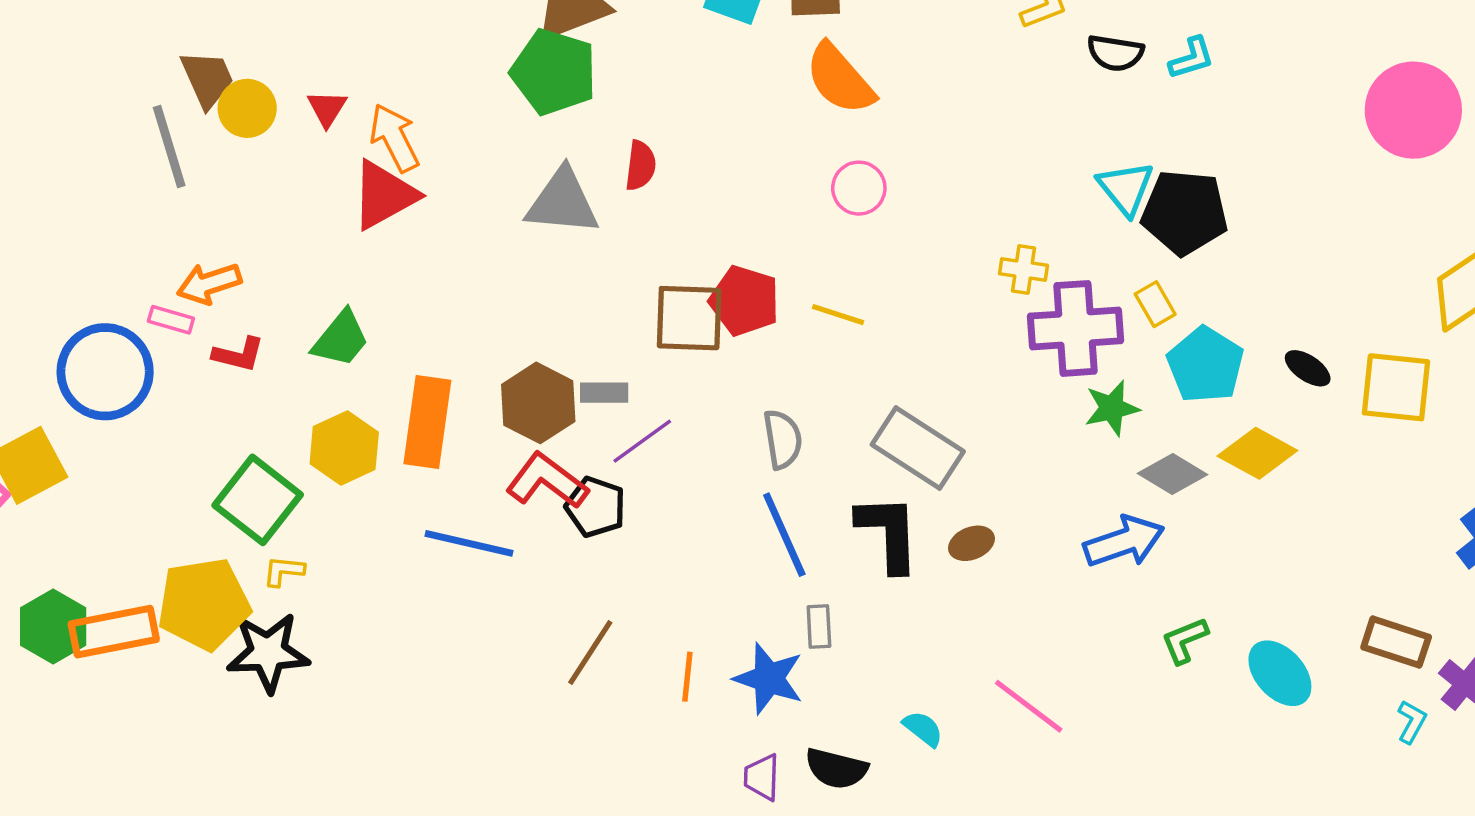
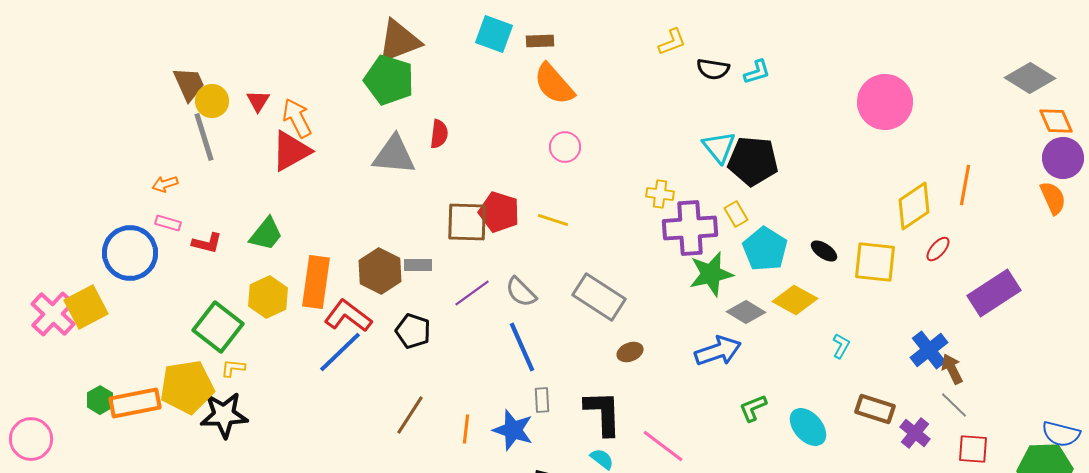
gray line: (169, 146) -> (204, 137), moved
orange arrow: (209, 283) -> (165, 184), moved, size x0.7
green star: (1112, 408) -> (711, 274), size x1.4
gray semicircle: (783, 439) -> (521, 292), turned 144
purple line: (642, 441) -> (472, 293), moved
red L-shape: (547, 481) -> (348, 316), moved
black L-shape: (888, 533) -> (603, 413), moved
blue line: (469, 543) -> (340, 352), turned -57
green hexagon: (53, 626) -> (100, 400), size x0.7
cyan L-shape: (1412, 722) -> (841, 346), moved

